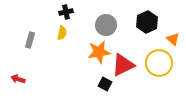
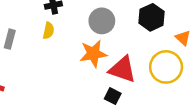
red triangle: (123, 65) -> (122, 69), turned 45
black square: (105, 84) -> (113, 96), moved

